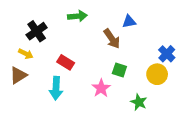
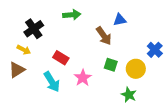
yellow circle: (157, 74) -> (136, 69), moved
cyan arrow: (56, 88) -> (52, 82), turned -35
pink star: (101, 88) -> (83, 78), moved

